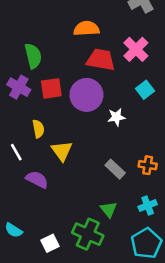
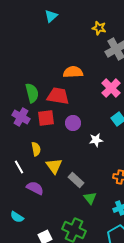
red trapezoid: (101, 60) -> (58, 96), moved
purple circle: (86, 95) -> (73, 123), size x0.6
gray rectangle: (115, 169) -> (76, 180), moved
green triangle: (109, 209) -> (90, 198), moved
cyan semicircle: (14, 230) -> (17, 217), moved

